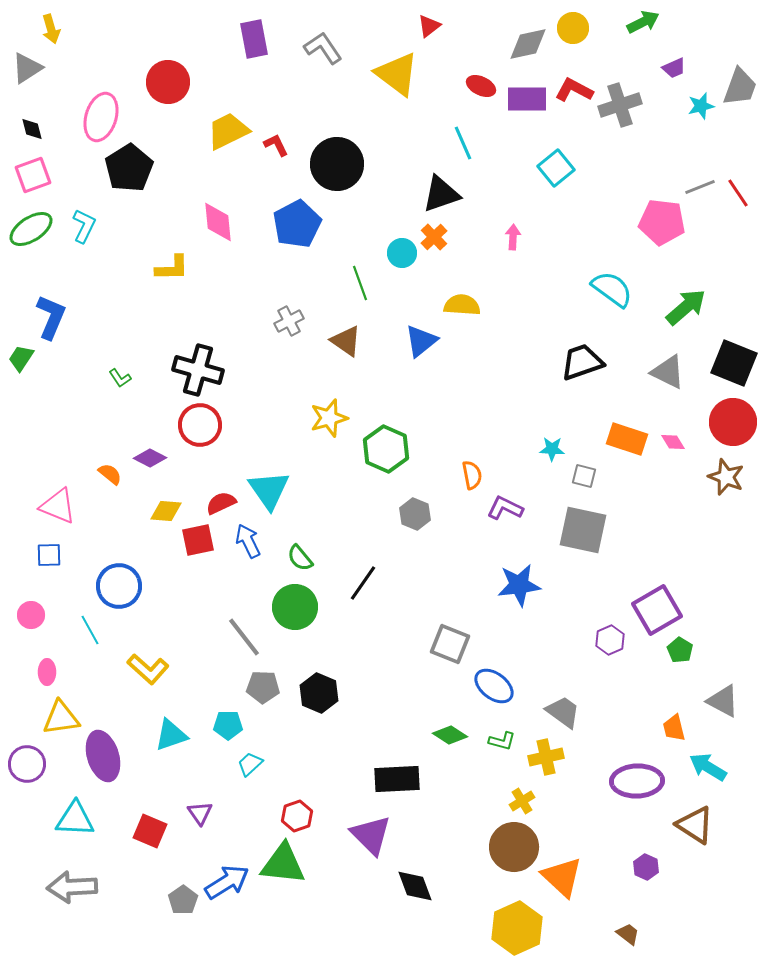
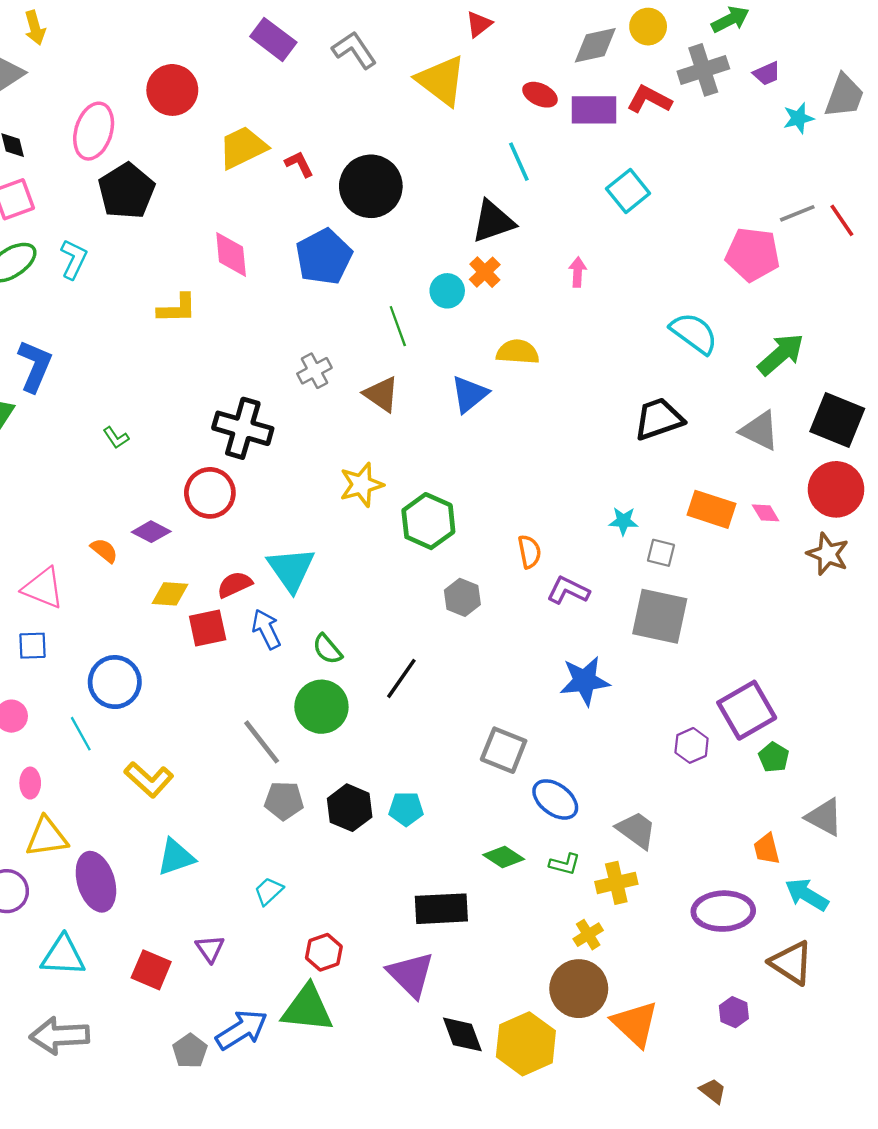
purple rectangle: (254, 39) -> (273, 39), turned -42
gray cross: (620, 105) -> (703, 70), moved
black cross: (198, 370) -> (243, 428), moved
cyan pentagon: (228, 725) -> (406, 809), moved
yellow hexagon: (517, 928) -> (526, 1044), moved

